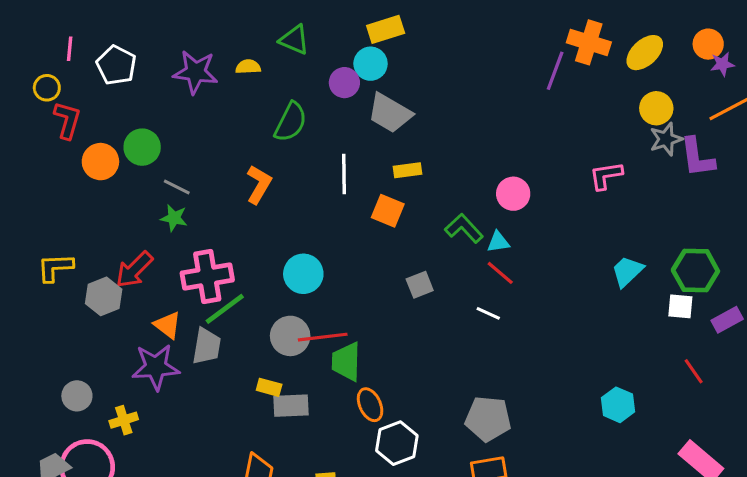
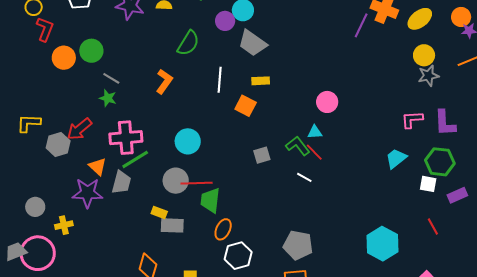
purple L-shape: (697, 157) -> (445, 123), moved
pink L-shape: (606, 176) -> (412, 120), moved
green L-shape: (464, 228) -> (298, 146), moved
orange ellipse: (370, 405) -> (223, 229), turned 45
cyan hexagon: (618, 405) -> (382, 244), size x1.5

